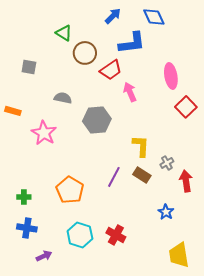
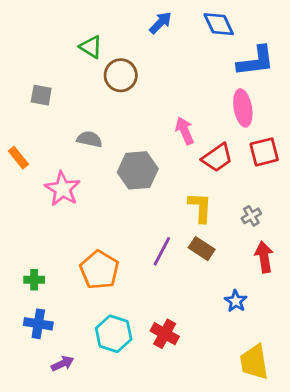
blue L-shape: (132, 43) -> (256, 61), moved
red trapezoid: (111, 70) -> (217, 158), moved
red square: (186, 107) -> (264, 152), turned 30
orange rectangle: (13, 111) -> (18, 158), turned 35
gray cross: (167, 163) -> (251, 216), moved

